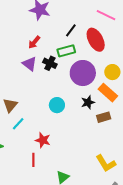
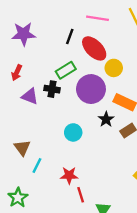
black line: (71, 30) -> (70, 36), moved
red arrow: (34, 42) -> (17, 73), moved
yellow circle: (112, 72) -> (114, 68), moved
red line: (33, 160) -> (81, 195), moved

